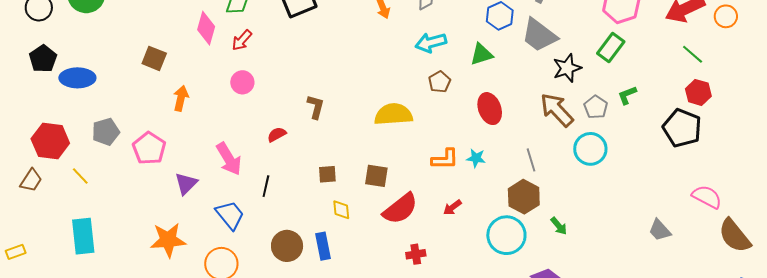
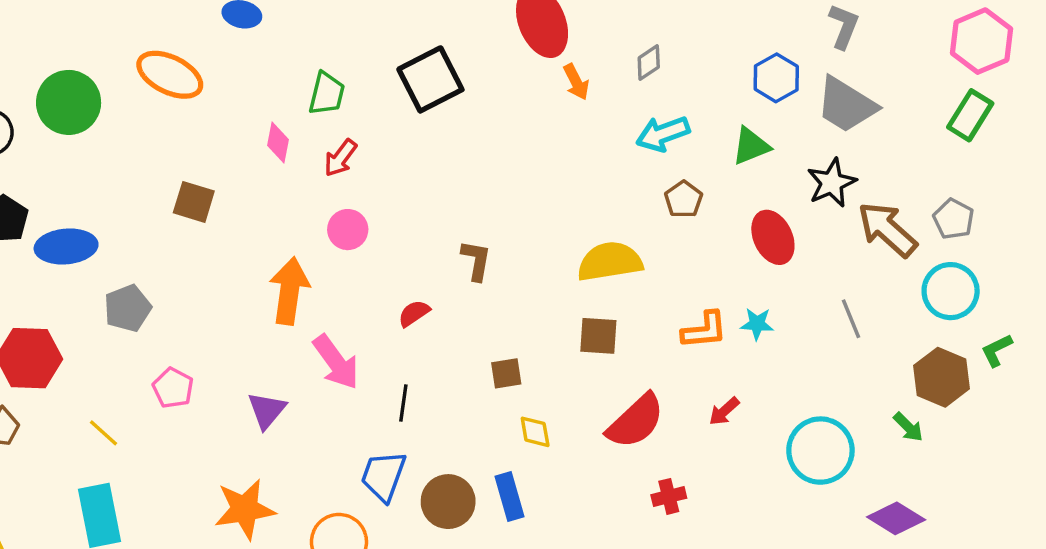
pink diamond: (206, 28) -> (278, 143), size x0.7
black star: (567, 68) -> (832, 183), moved
green L-shape: (627, 95) -> (997, 350), moved
orange arrow: (181, 98) -> (289, 291), moved, size x1.5
gray pentagon: (106, 132) -> (128, 308), moved
pink pentagon: (149, 148) -> (173, 388), moved, size x0.7
yellow line: (80, 176) -> (104, 433), moved
brown square: (376, 176) -> (598, 336), moved
brown hexagon: (524, 197) -> (942, 377), moved
blue trapezoid: (230, 215) -> (383, 476), moved, turned -116

